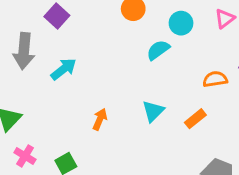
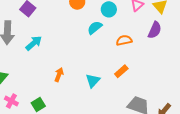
orange semicircle: (215, 79) -> (124, 40), moved
cyan triangle: (153, 111) -> (93, 81), moved

